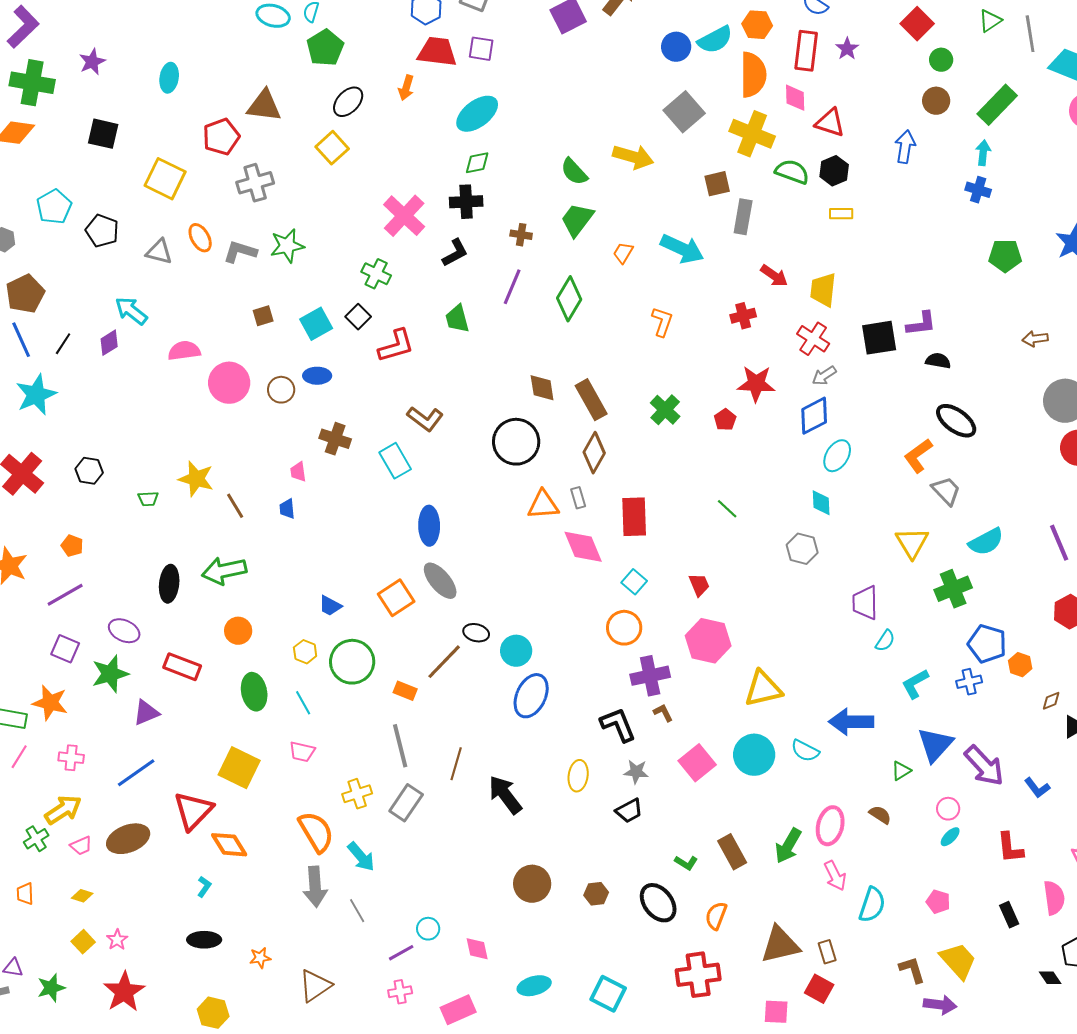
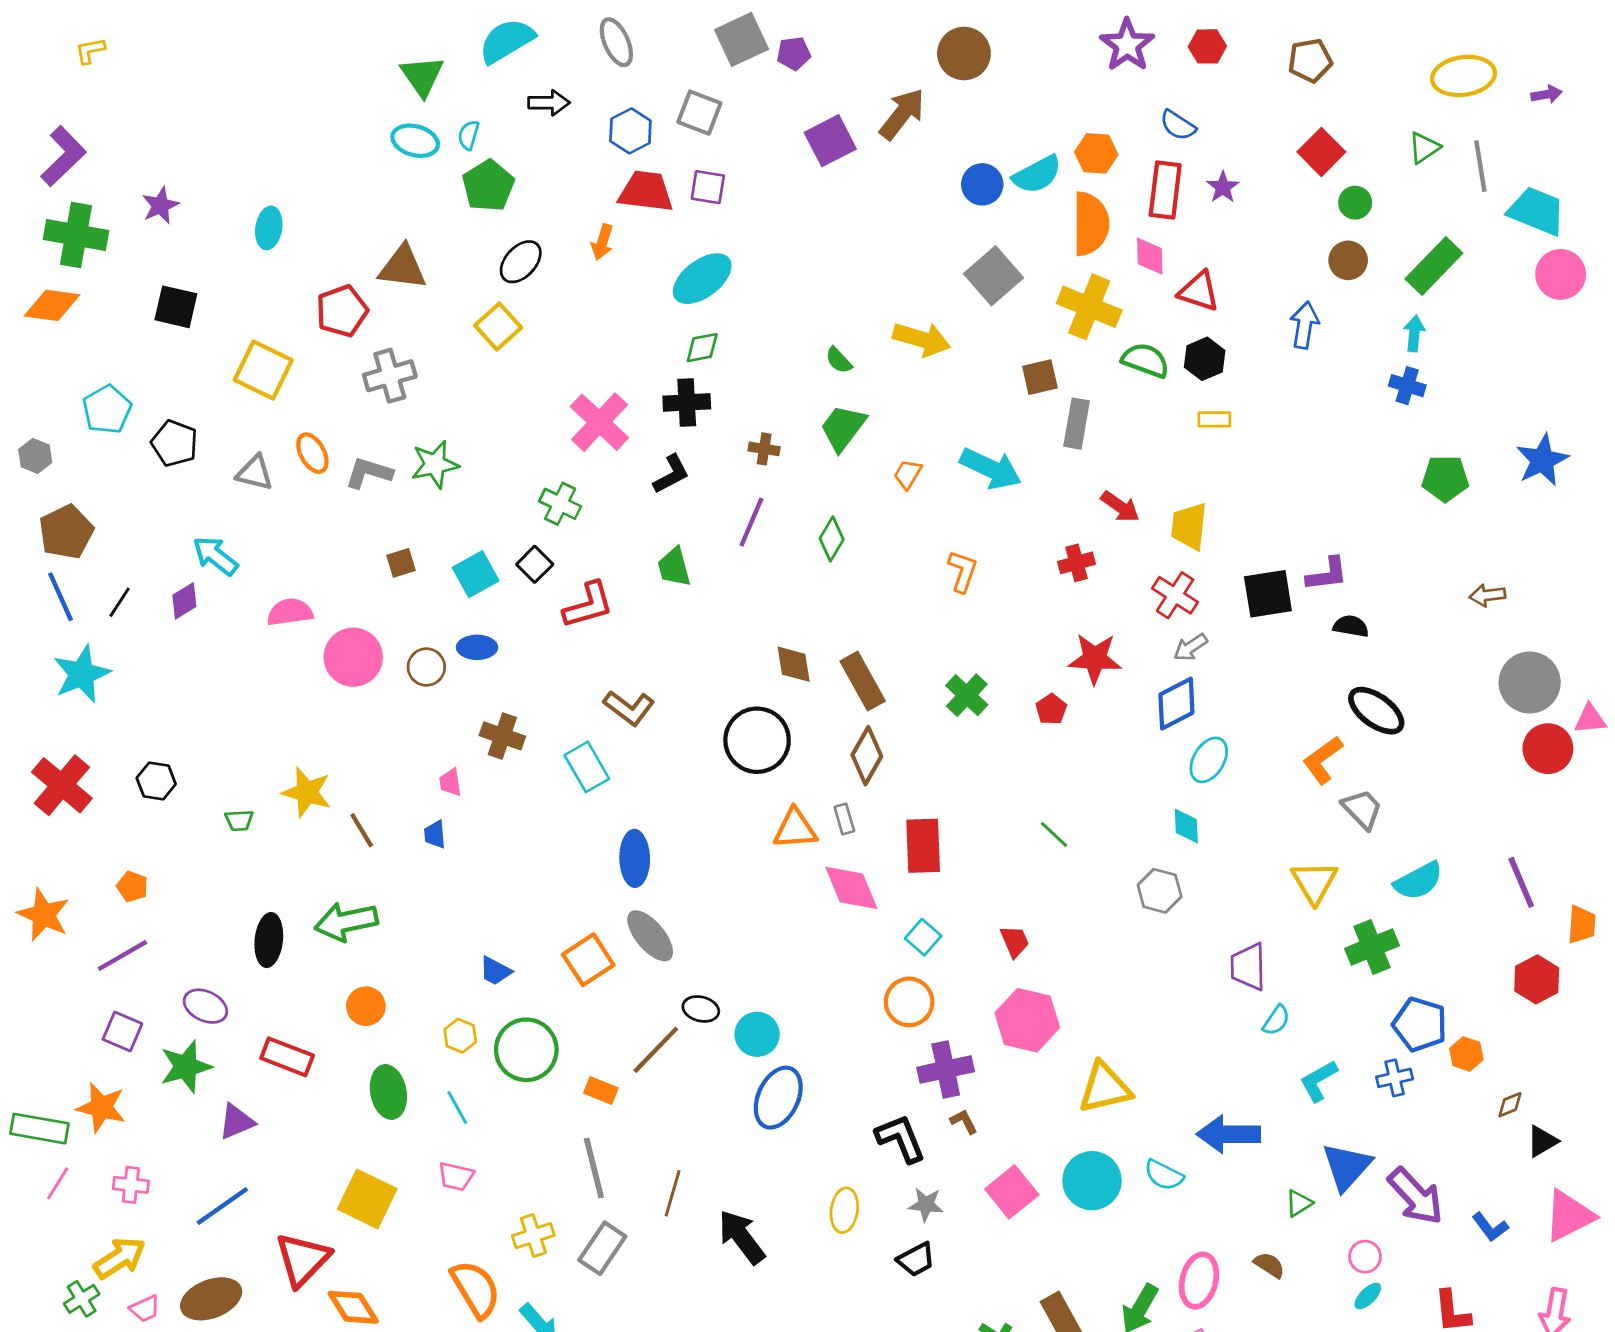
green semicircle: (574, 172) -> (839, 360), size x0.7
green diamond: (569, 299) -> (832, 539), size x0.7

